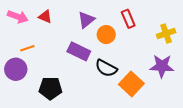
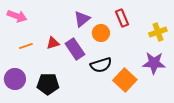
red triangle: (45, 17) -> (53, 43), moved, turned -40
purple rectangle: (79, 51) -> (75, 49), turned 30
black semicircle: (106, 68) -> (101, 65), turned -45
purple circle: (16, 69) -> (15, 79), moved

